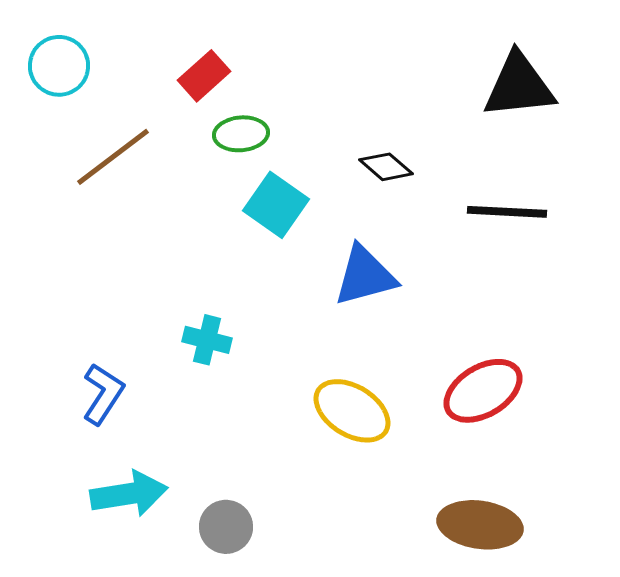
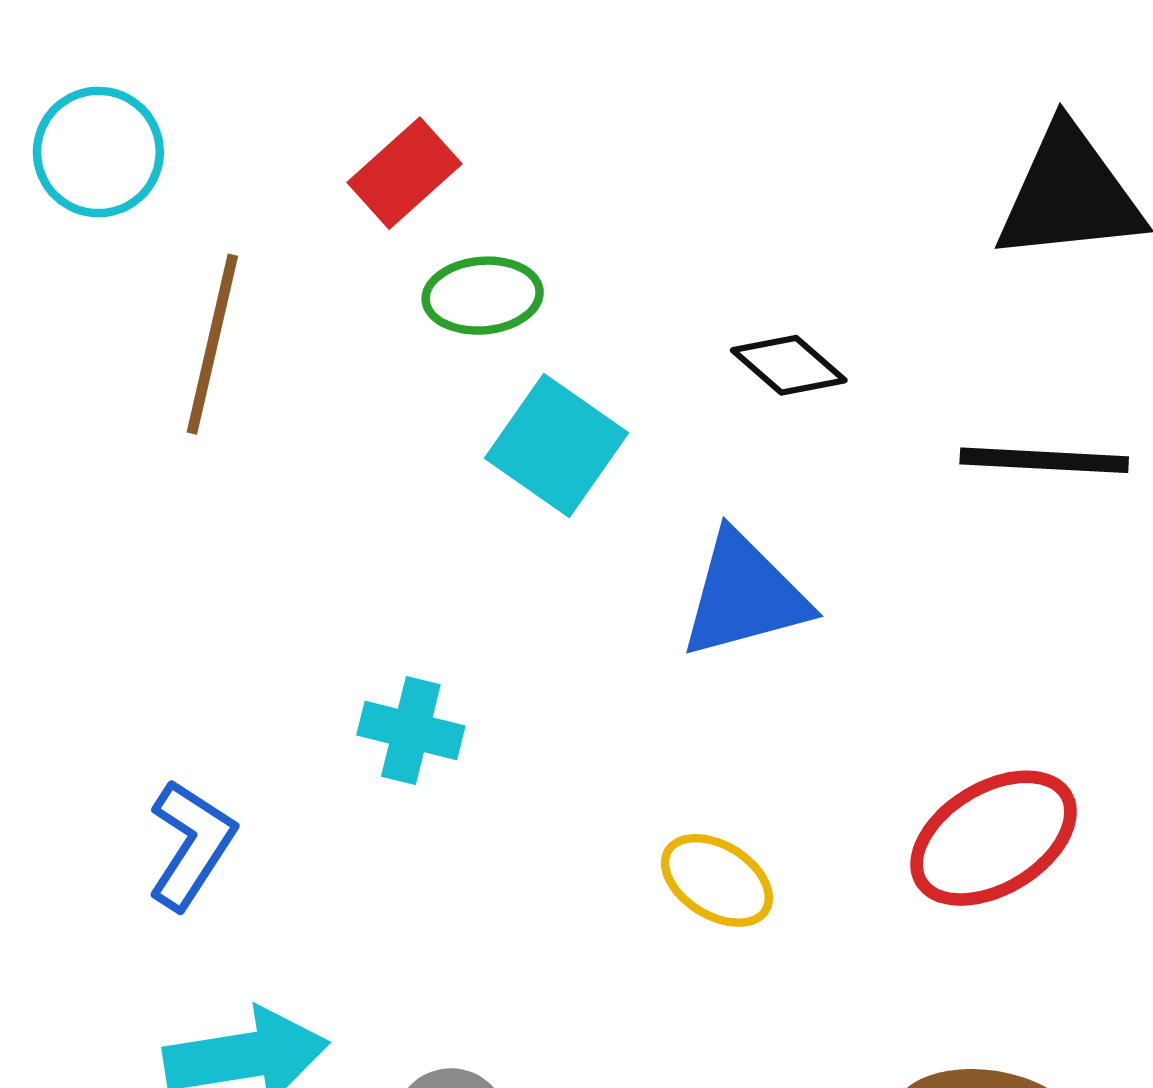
brown line: (113, 157) -> (212, 344), turned -40
yellow ellipse: (352, 411) -> (717, 880), size x0.7

